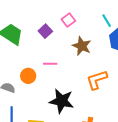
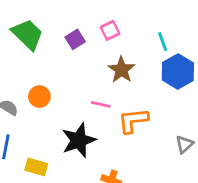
pink line: (50, 64) -> (101, 104), moved
black star: (62, 101) -> (79, 140), turned 30

